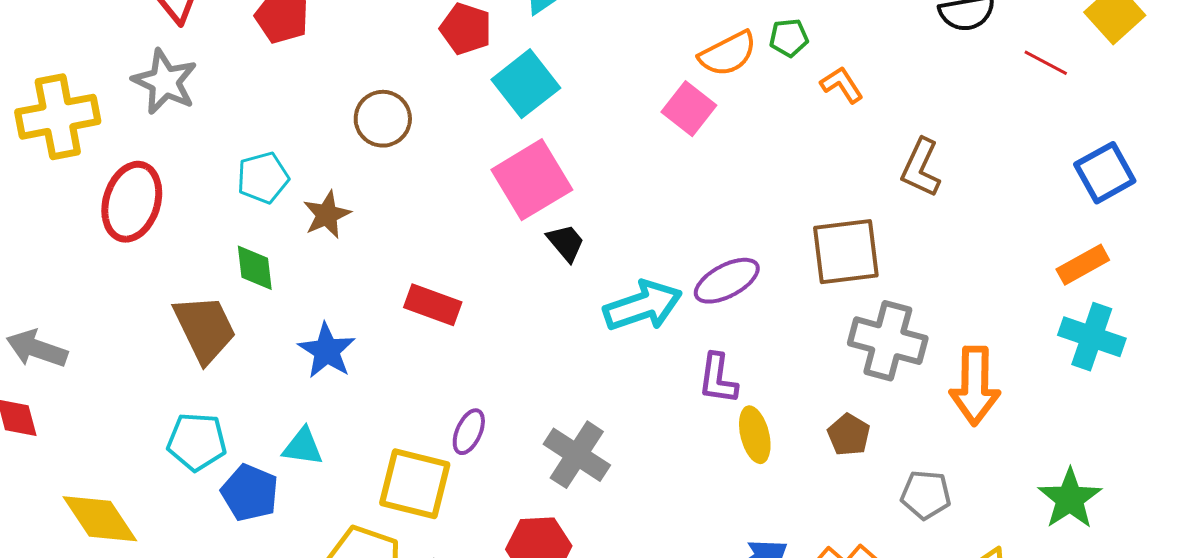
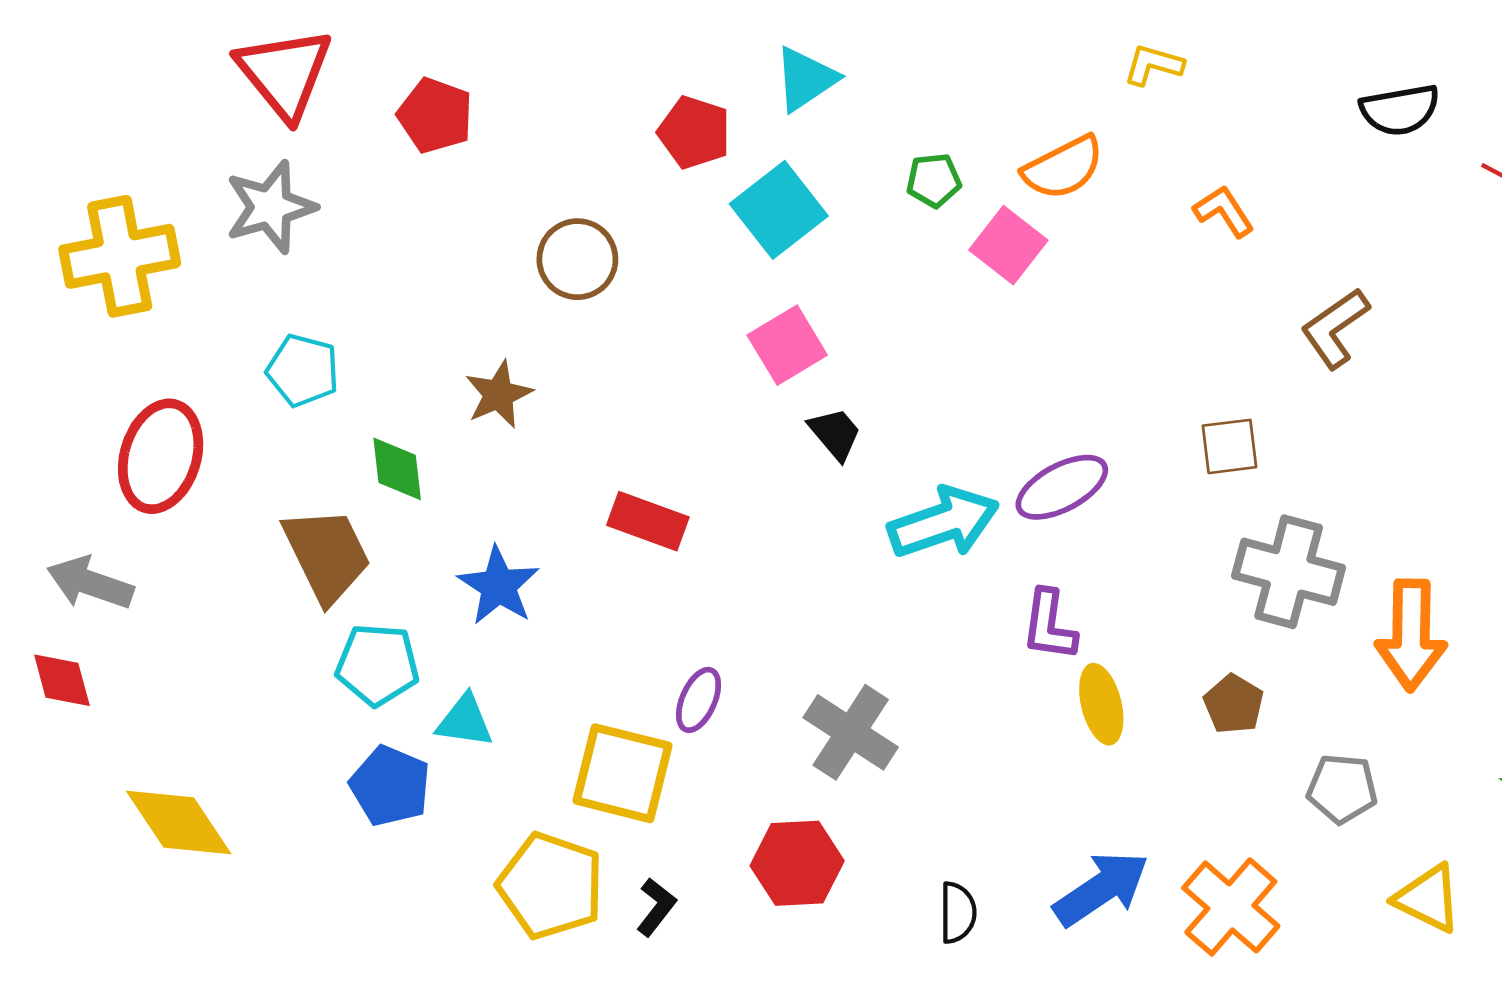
green pentagon: (789, 38) -> (934, 180), moved
gray star: (165, 82) -> (270, 207), turned 30
brown L-shape: (921, 168) -> (1335, 328), turned 30
cyan pentagon: (263, 178) -> (303, 370), moved, turned 30
pink square: (532, 180) -> (787, 345), size x0.7
red ellipse: (132, 202) -> (161, 456), moved
brown square: (846, 252) -> (1229, 446), size x0.6
cyan pentagon: (197, 442) -> (377, 665), moved

